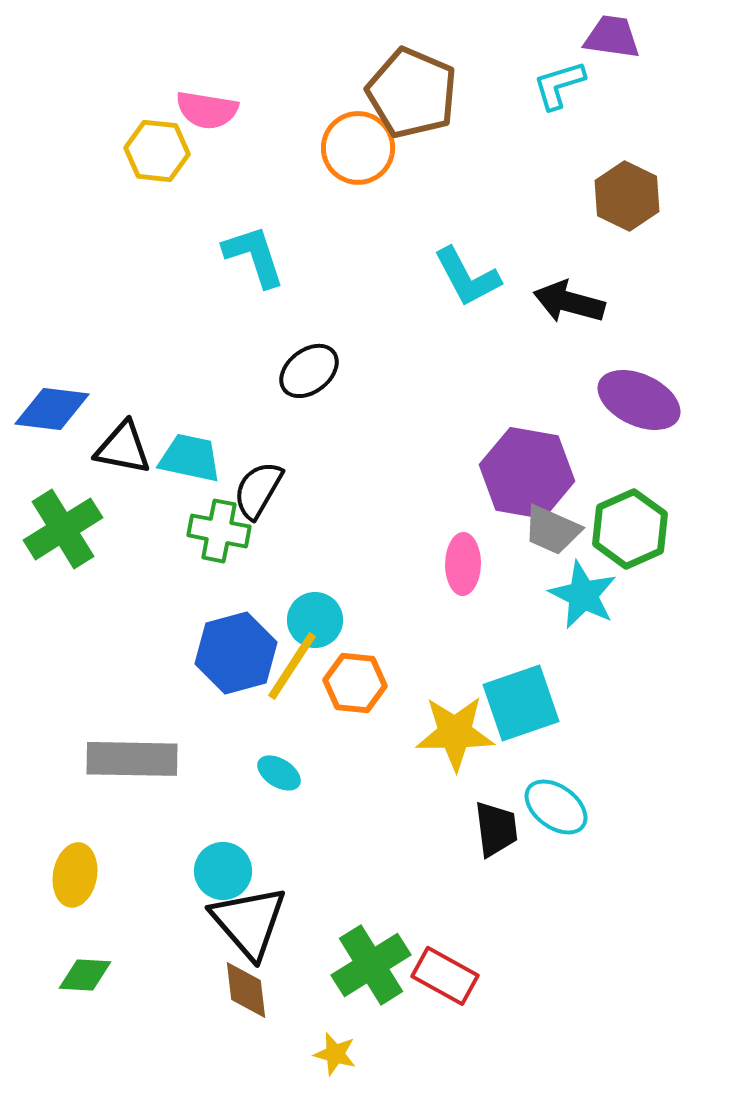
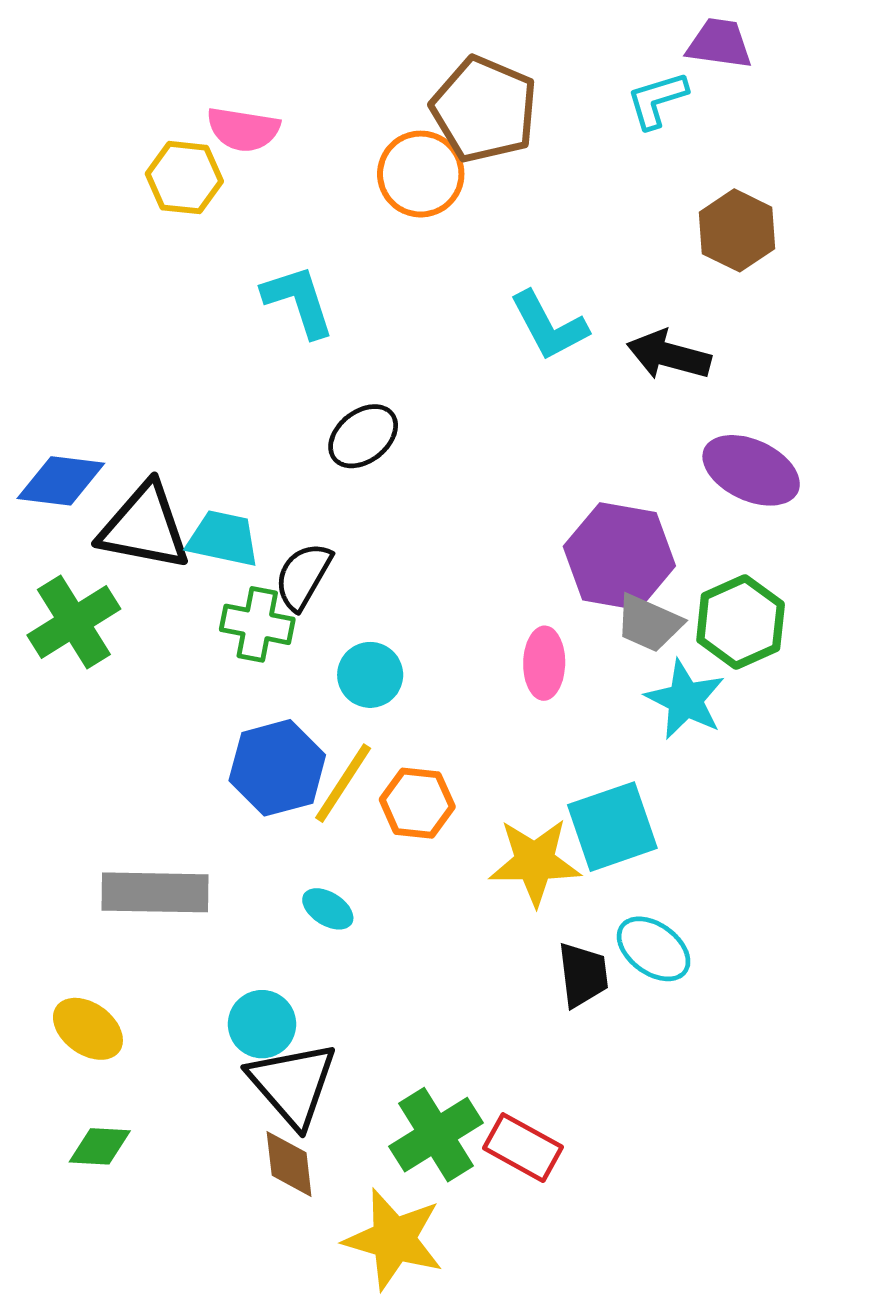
black triangle: (123, 448) -> (144, 527), size x1.4
cyan circle: (315, 620) -> (370, 675), moved
yellow ellipse: (75, 875) -> (88, 1029), turned -64
yellow star: (335, 1054) -> (394, 1239), size x2.0

